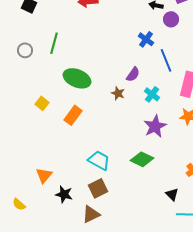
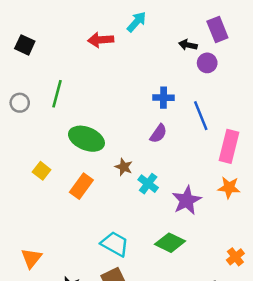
blue cross: (146, 39) -> (164, 98), moved, turned -35
brown star: (118, 93) -> (124, 167), moved
cyan cross: (152, 94) -> (148, 184), moved
orange triangle: (44, 175) -> (31, 258), moved

